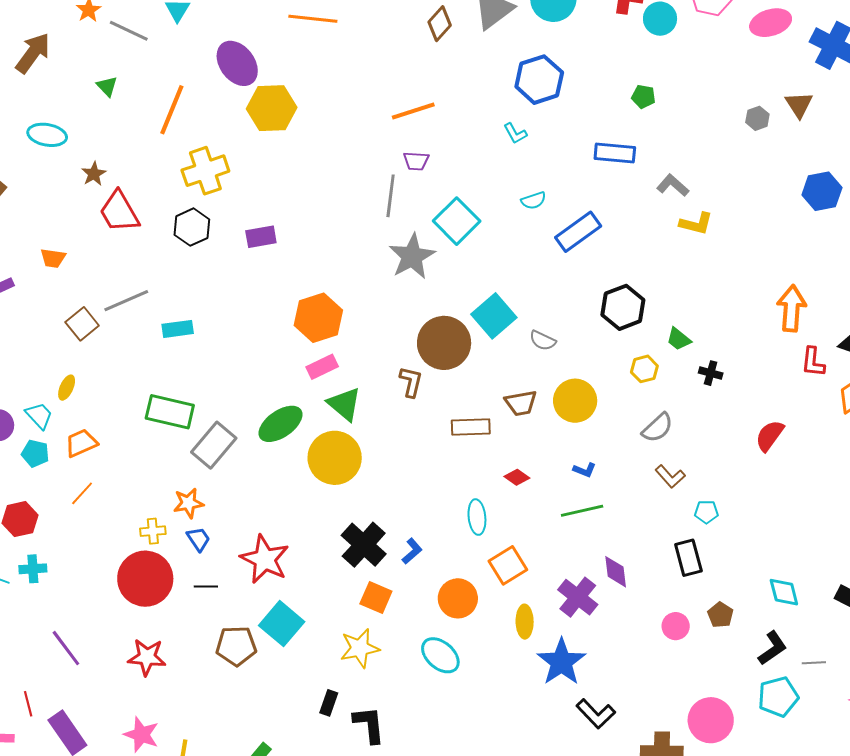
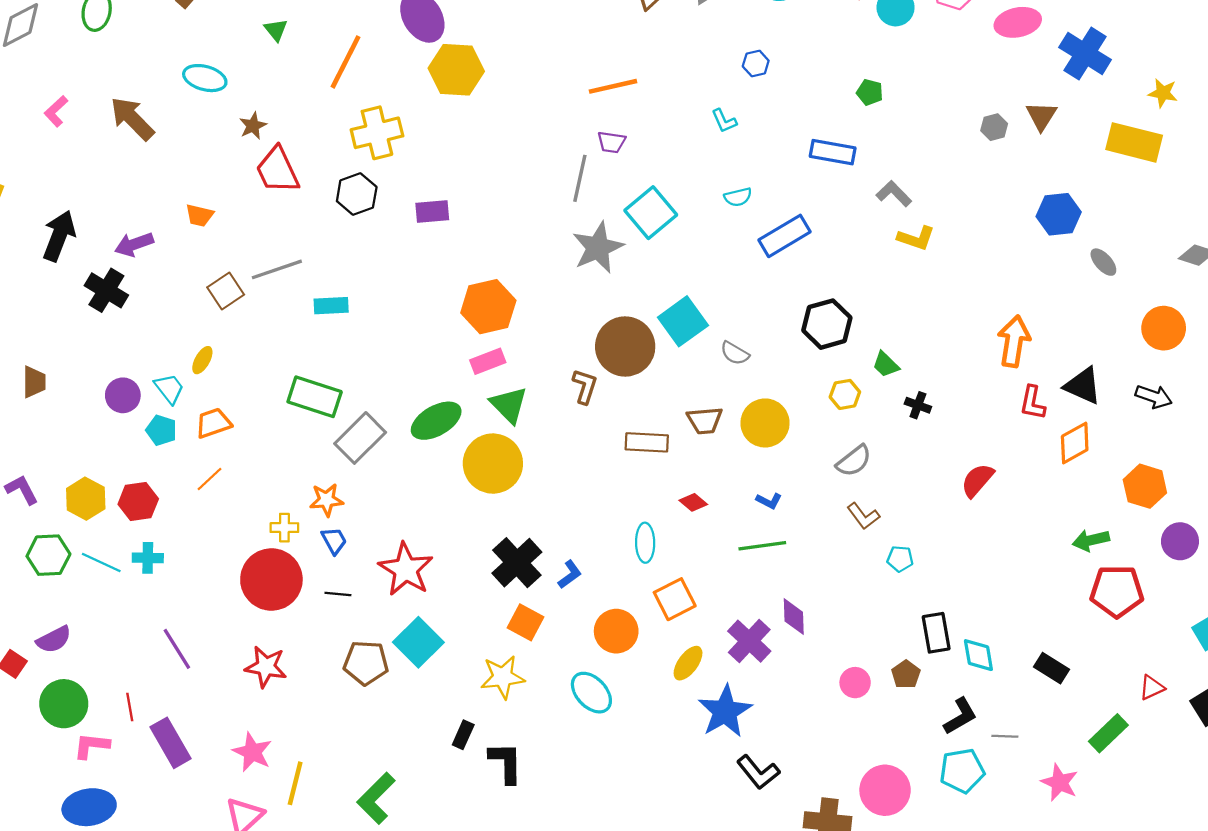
blue hexagon: (539, 80) -> (756, 64), size x0.5
black rectangle: (688, 558) -> (936, 633), moved
yellow ellipse: (525, 622) -> (688, 663), turned 32

